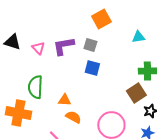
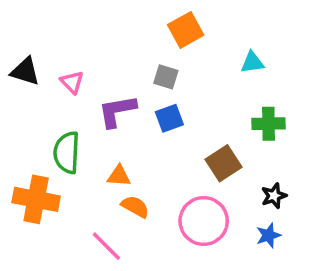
purple L-shape: (63, 46) -> (117, 111), moved
blue square: (92, 68) -> (169, 118), turned -35
brown square: (136, 93) -> (223, 163), moved

